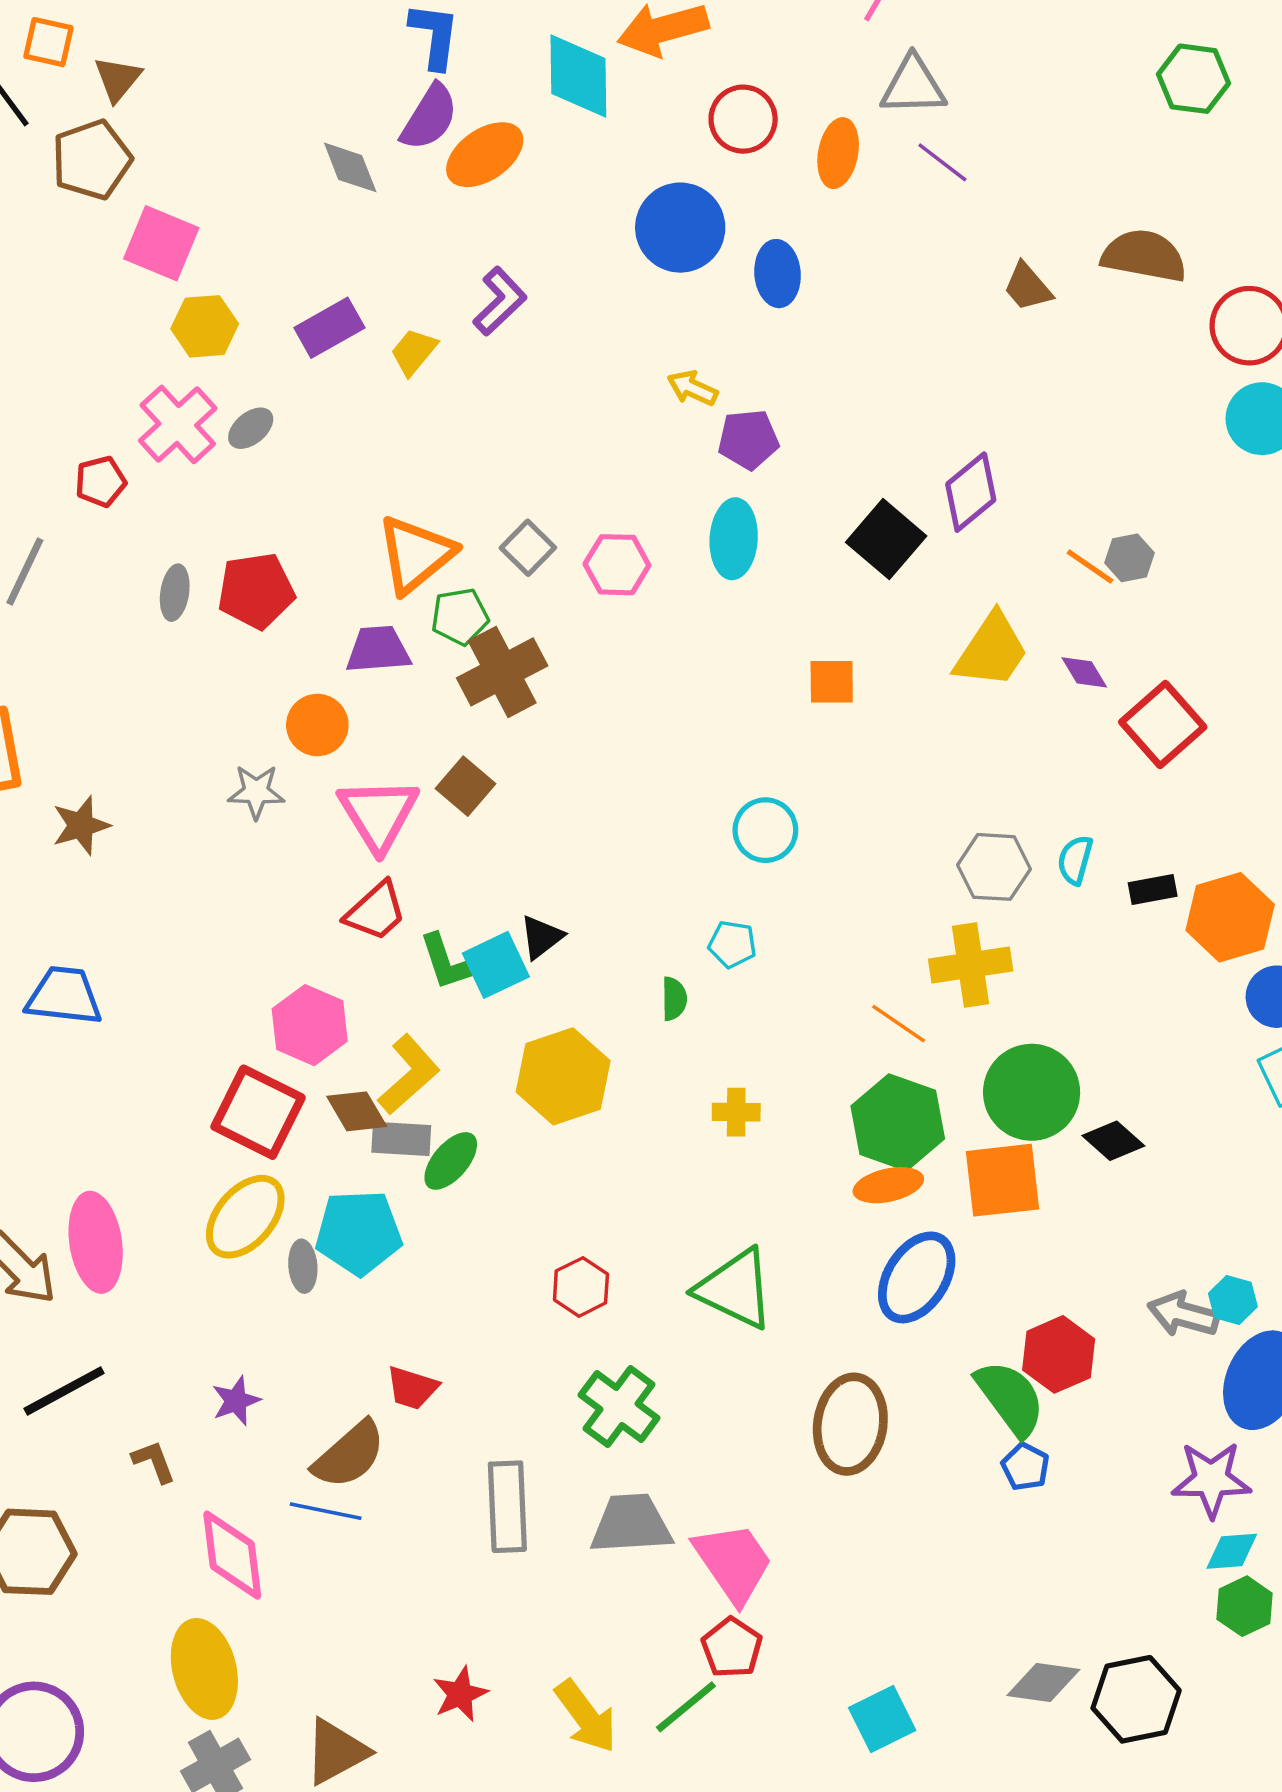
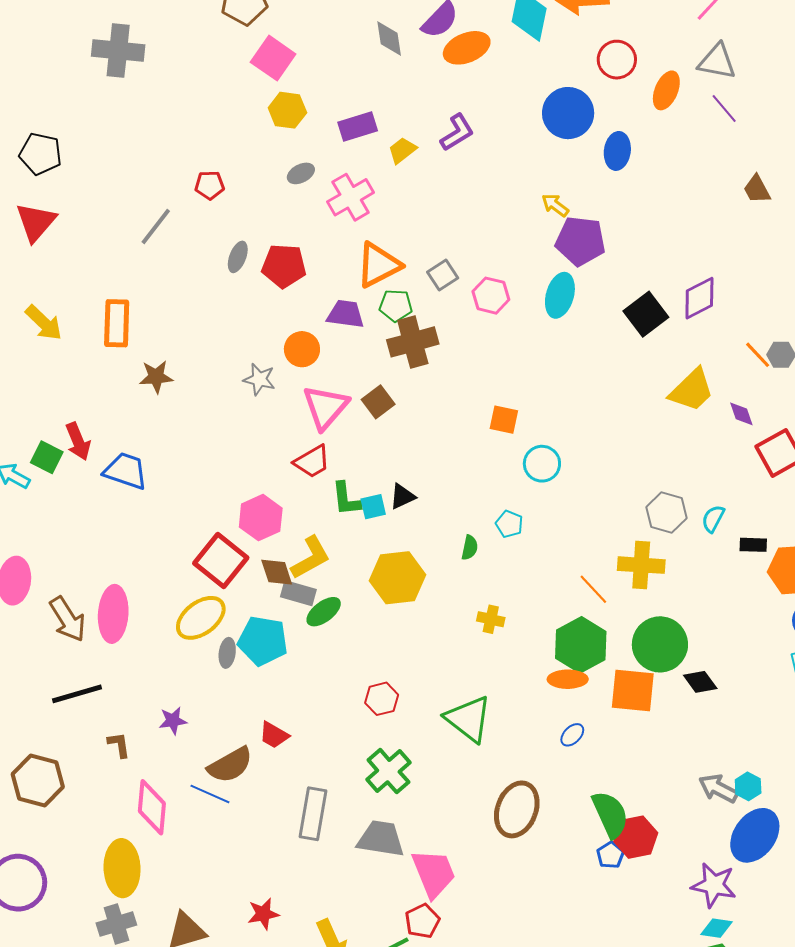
pink cross: (178, 424) -> (351, 197), moved
purple pentagon: (748, 439) -> (580, 241), size x1.4
orange square: (832, 682) -> (504, 420), moved
cyan square: (496, 965) -> (373, 507), size x0.7
blue ellipse: (917, 1277) -> (572, 735), size x0.5
red hexagon: (1059, 1354) -> (636, 837), moved

